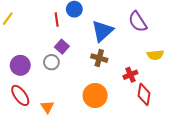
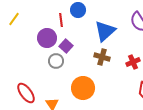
purple circle: (20, 65) -> (47, 38), moved
red cross: (130, 75) -> (133, 62), moved
orange circle: (95, 95) -> (83, 88), moved

